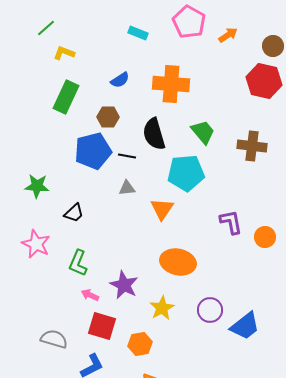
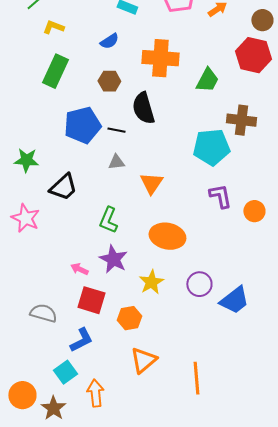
blue semicircle: (120, 80) -> (109, 41), moved
brown hexagon: (108, 117) -> (109, 81), moved
green trapezoid: (203, 132) -> (207, 80), moved, turned 68
cyan pentagon: (186, 173) -> (211, 147), moved
black trapezoid: (74, 213) -> (63, 187), size x1.4
green L-shape: (78, 263) -> (108, 220), moved

